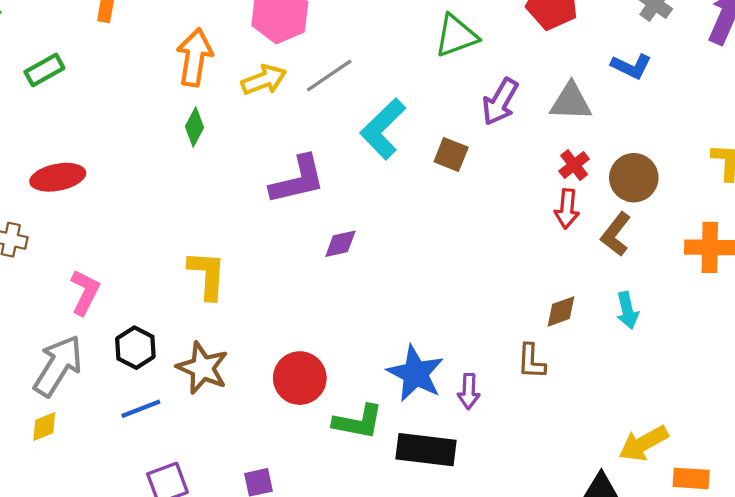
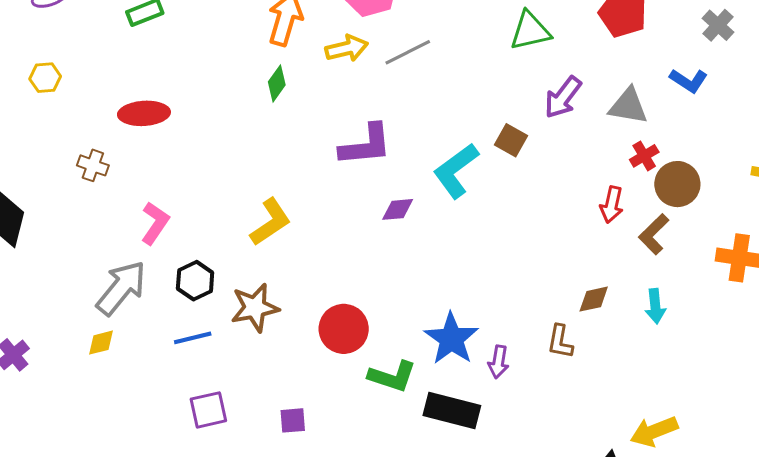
cyan L-shape: (383, 129) -> (456, 171), moved
red cross: (574, 165) -> (644, 156), moved
yellow L-shape: (207, 275) -> (270, 222), turned 45
brown star: (203, 368) -> (255, 308), turned 30

